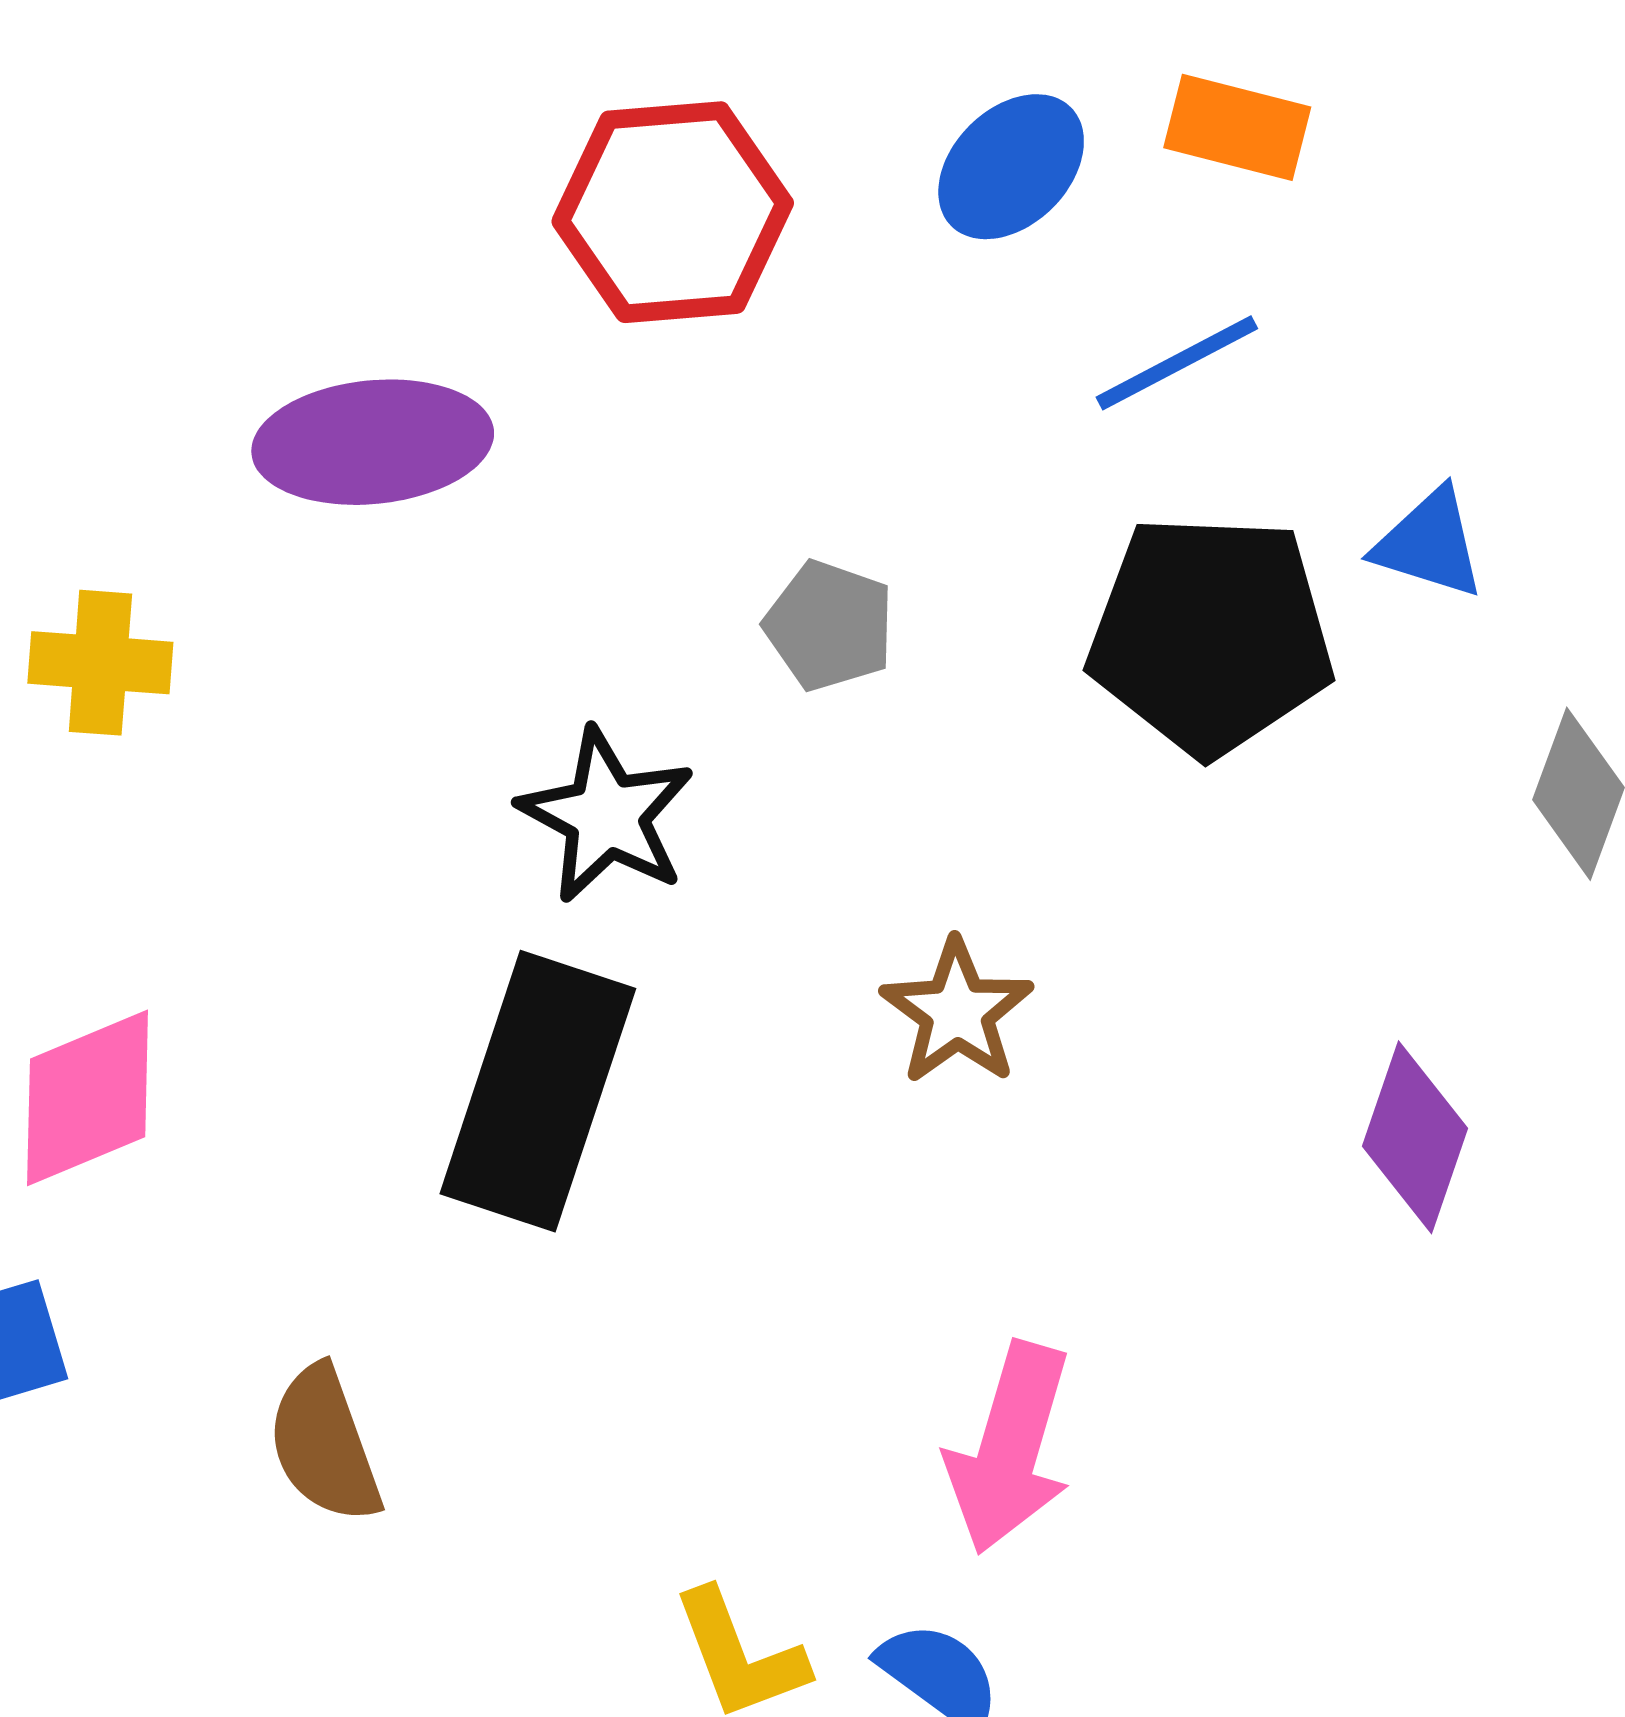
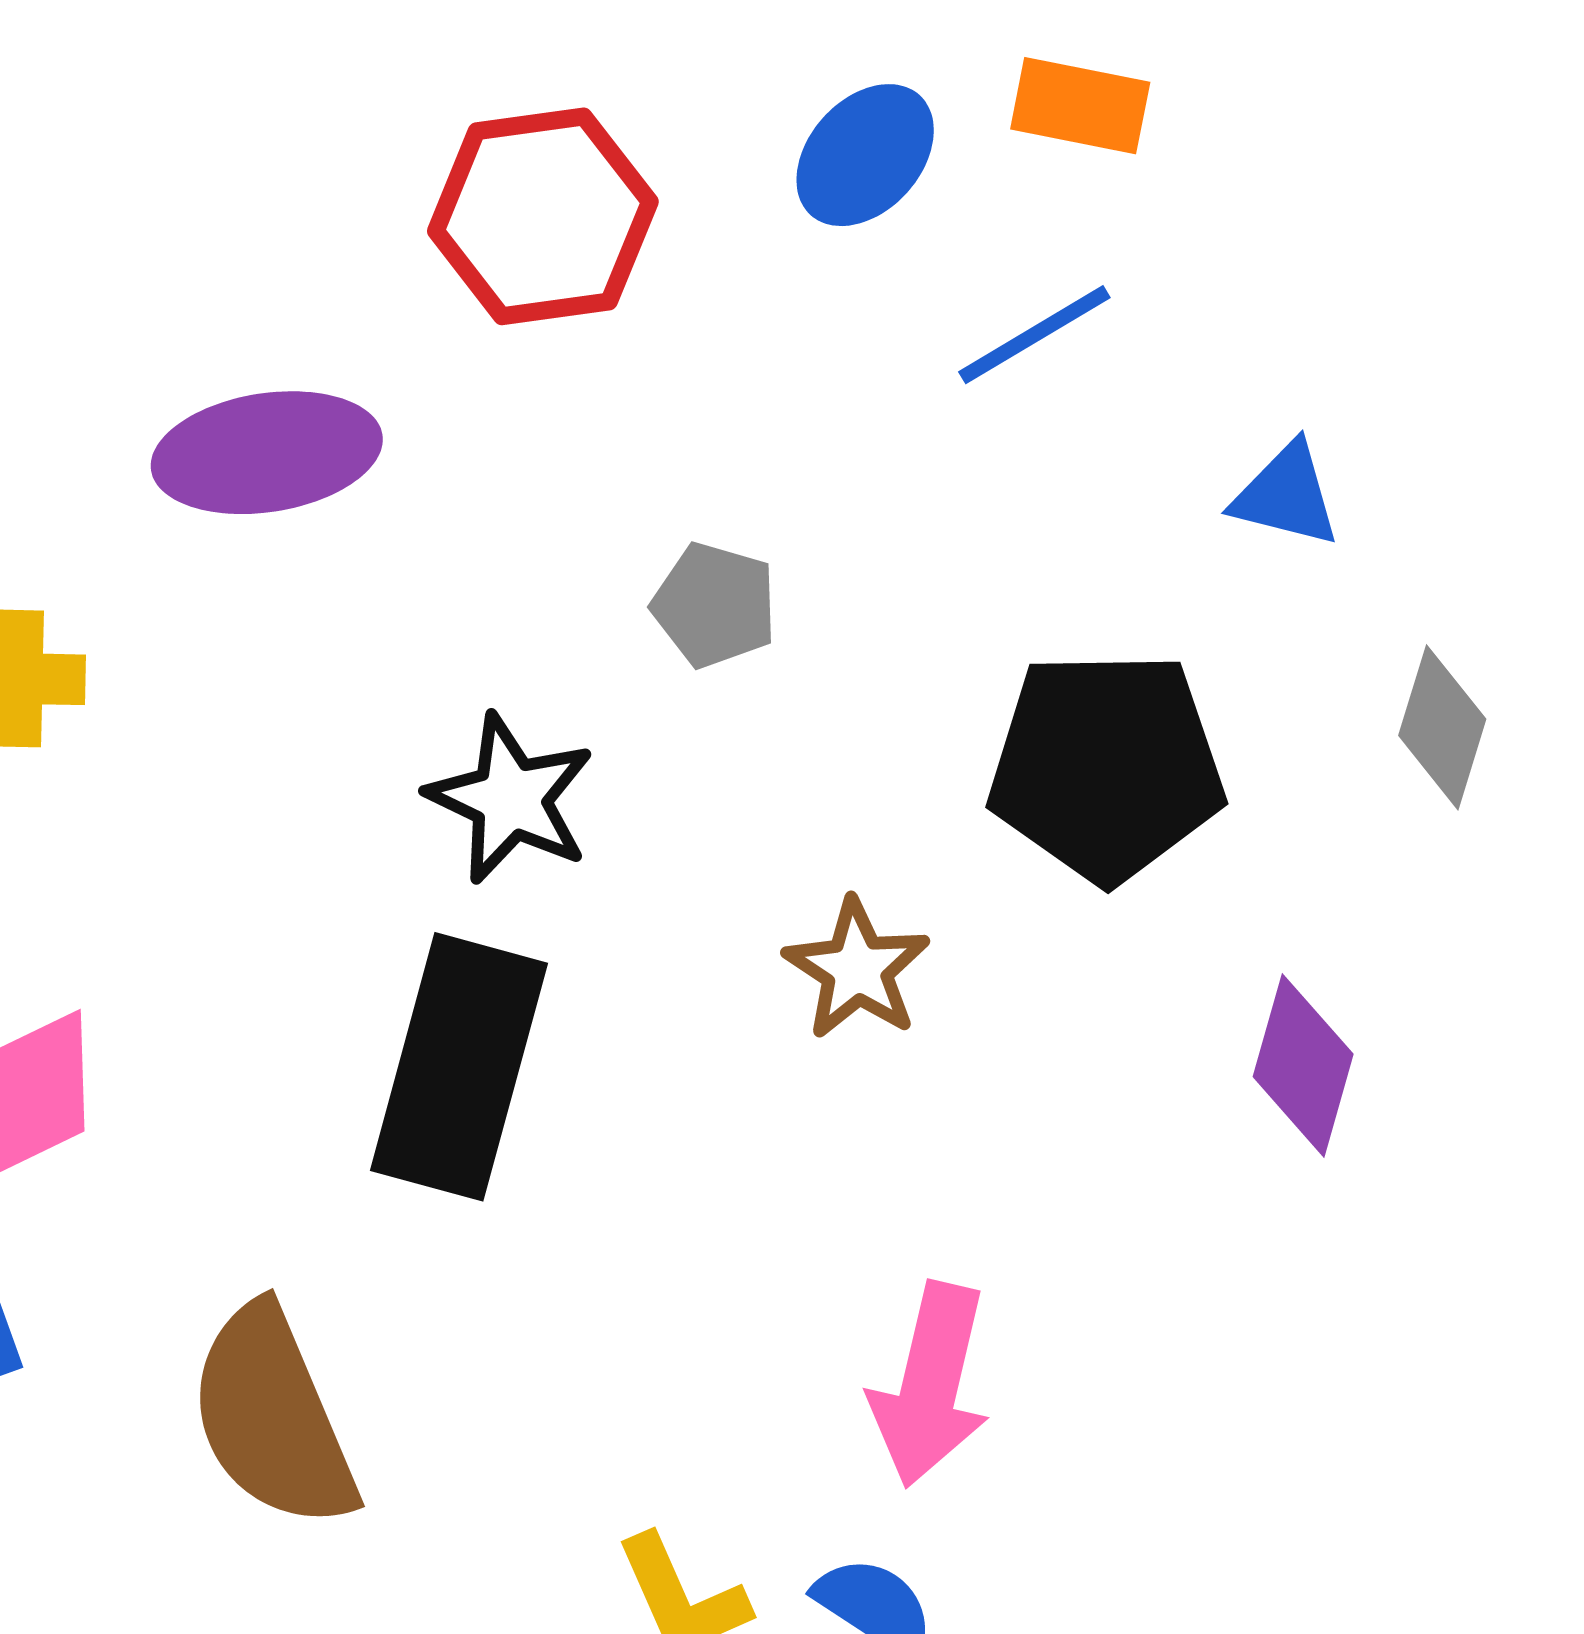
black pentagon: (1211, 635) -> (1106, 766), moved
brown semicircle: (324, 1444) -> (273, 1417), size x1.5

